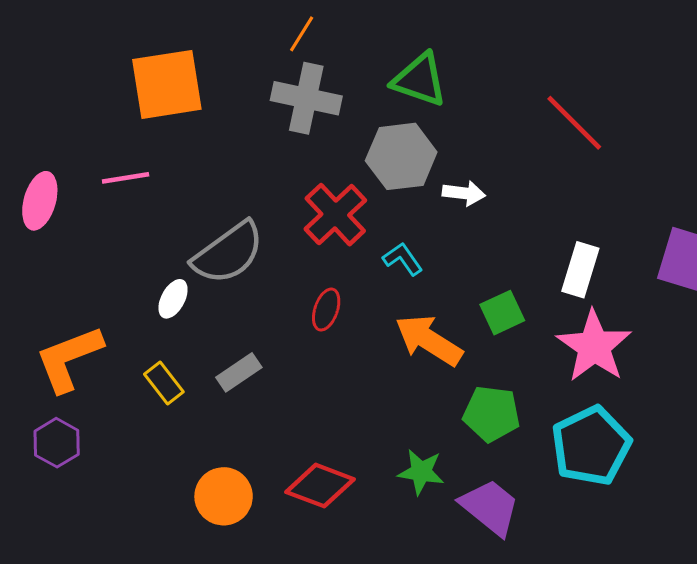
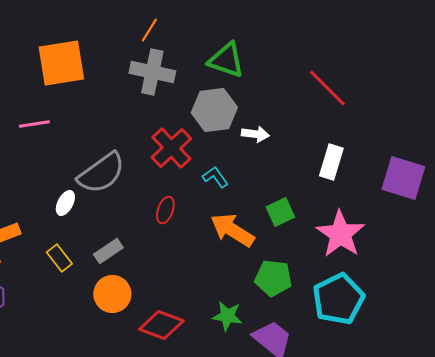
white rectangle: (580, 270) -> (331, 162), moved
orange circle: (224, 496) -> (112, 294), moved

